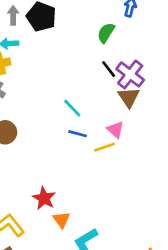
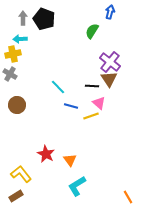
black line: (109, 69) -> (92, 86), moved, turned -48
cyan line: (72, 108) -> (58, 87), moved
orange triangle: (62, 220) -> (70, 160), moved

